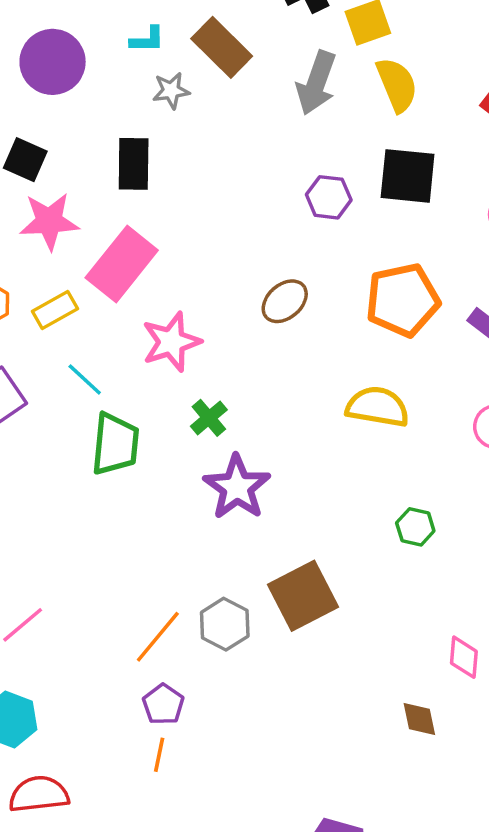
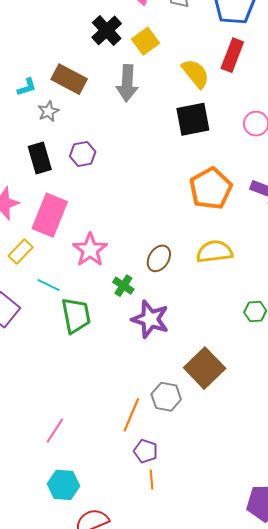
yellow semicircle: (397, 85) -> (196, 74), moved
purple hexagon: (329, 197) -> (83, 154), moved
brown ellipse: (285, 301) -> (159, 258), moved

